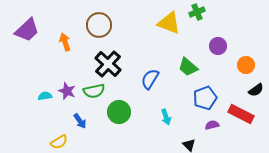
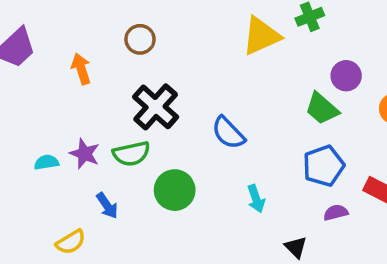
yellow triangle: (169, 23) -> (261, 36), turned -45
brown circle: (99, 25) -> (140, 39), size x0.7
green trapezoid: (188, 67) -> (322, 109), moved
blue semicircle: (150, 79) -> (228, 133), turned -75

